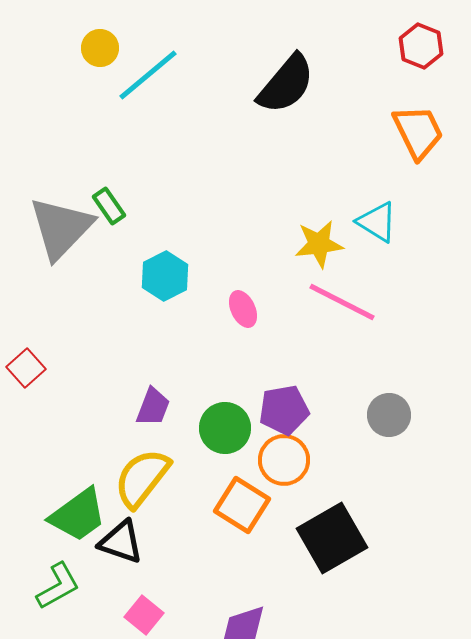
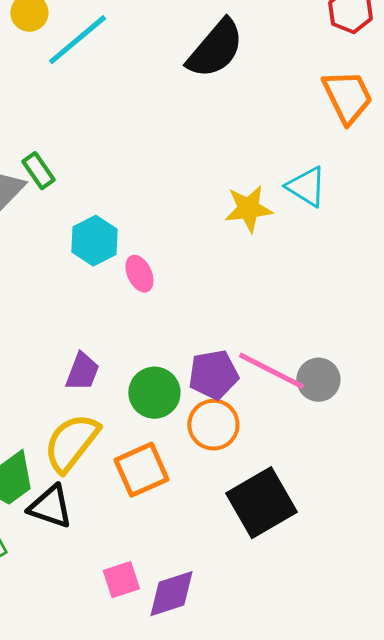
pink line: (342, 302) -> (271, 371), moved
pink ellipse: (243, 309) -> (139, 274), moved
orange square: (242, 505) -> (141, 470), moved, turned 34
pink square: (144, 615) -> (121, 580), moved, turned 33

